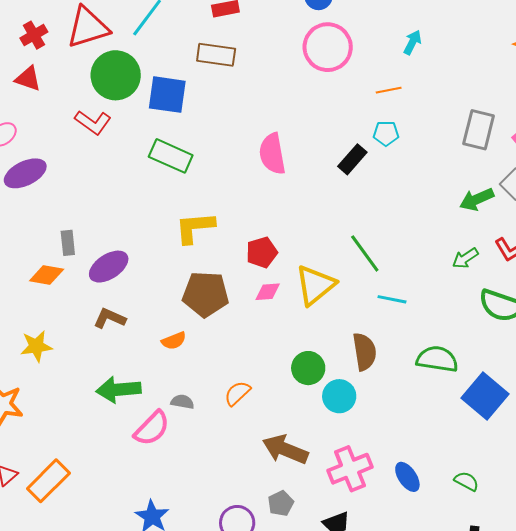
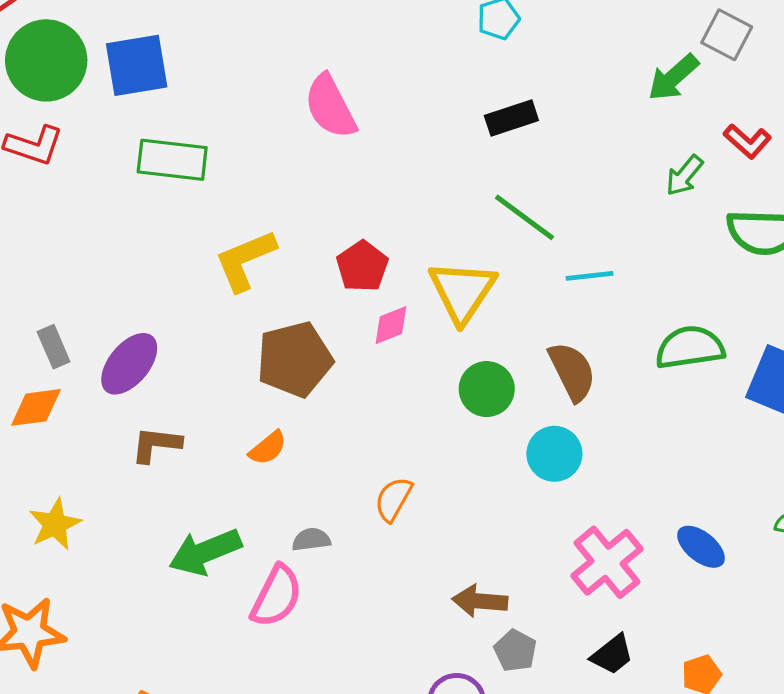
black rectangle: (352, 159) -> (511, 118), moved, turned 48
green circle: (308, 368) -> (487, 389), moved
brown arrow: (285, 449) -> (480, 601), moved, size x0.7

